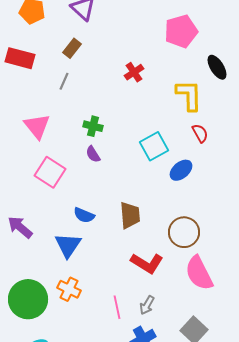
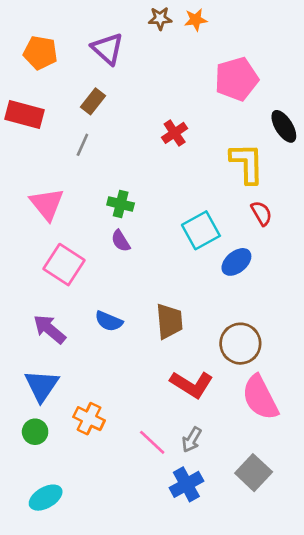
purple arrow: (20, 227) -> (50, 329), moved
blue triangle: (68, 245) -> (42, 386), moved
green circle: (28, 299) -> (35, 432), size x0.5
pink line: (117, 307) -> (152, 442), turned -35

